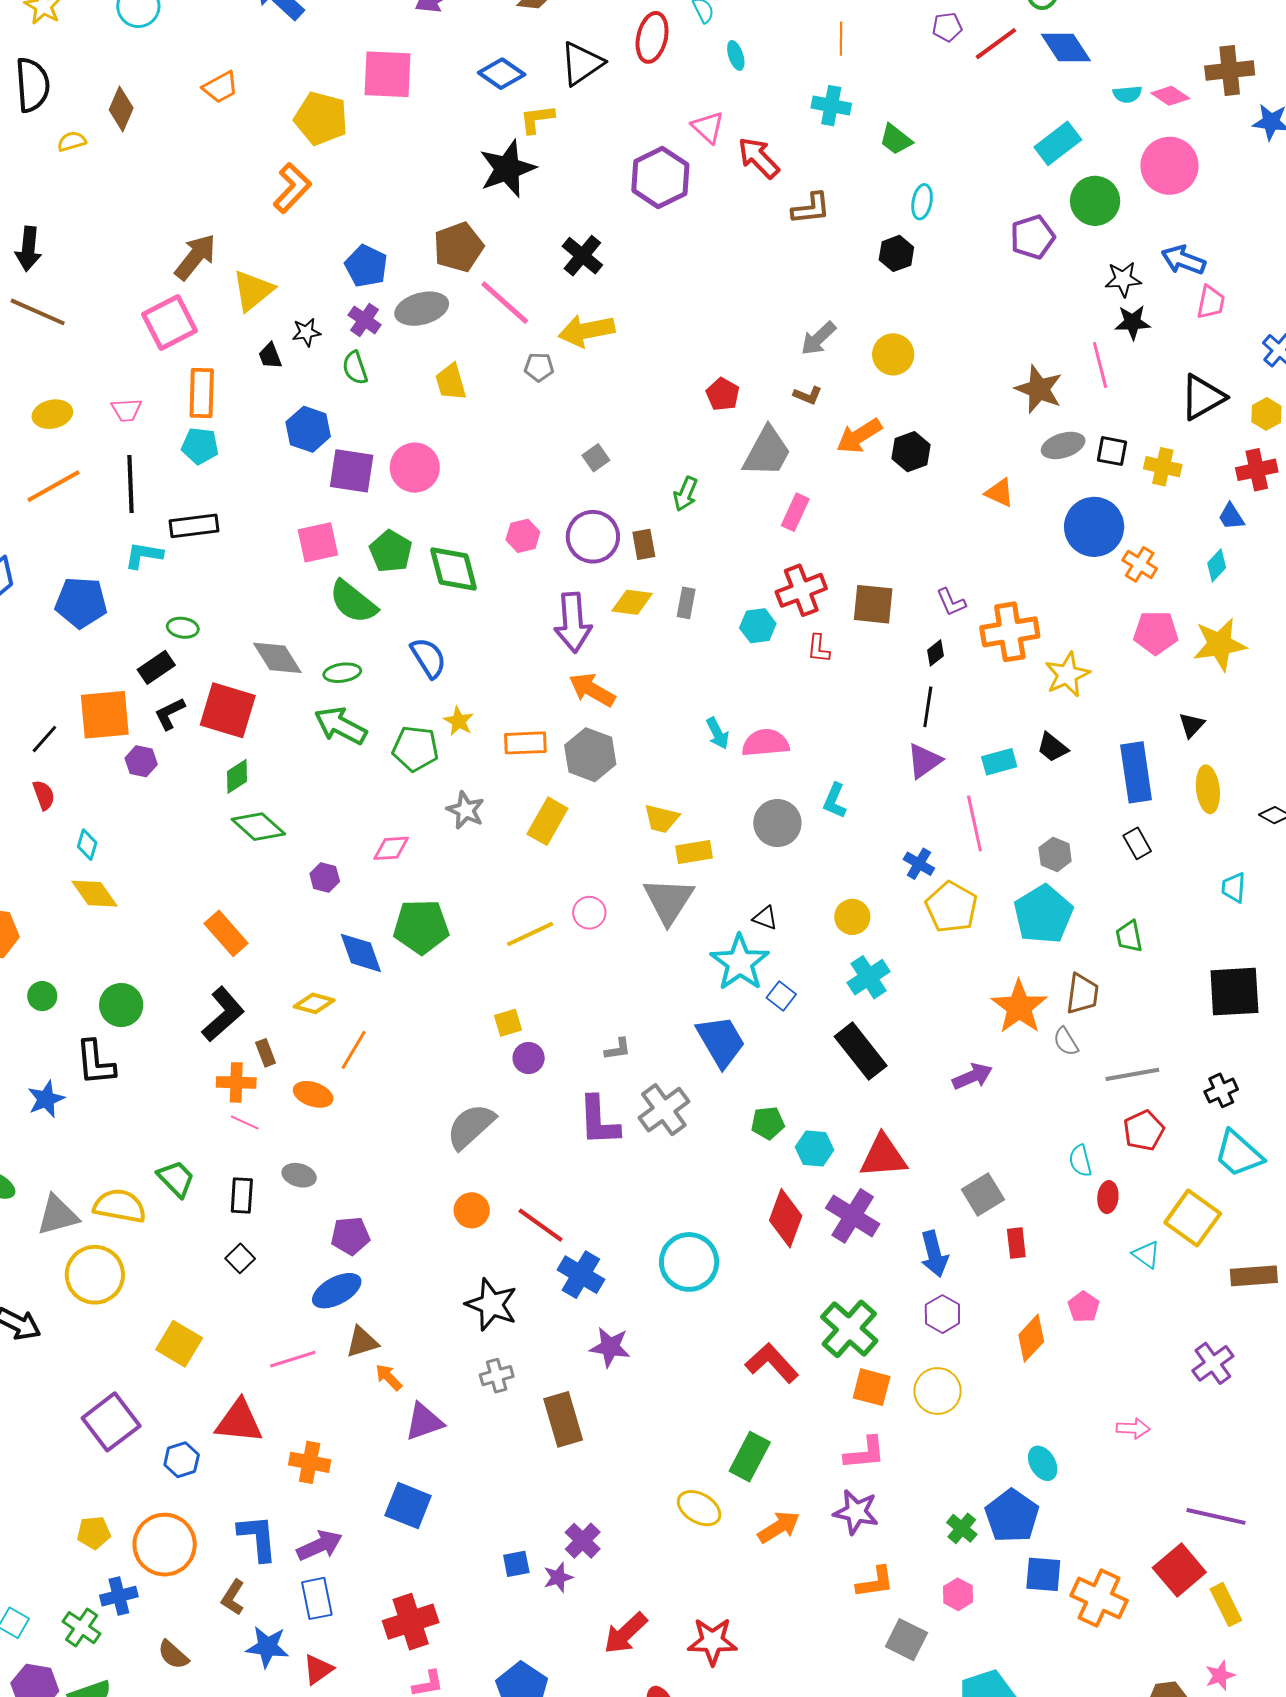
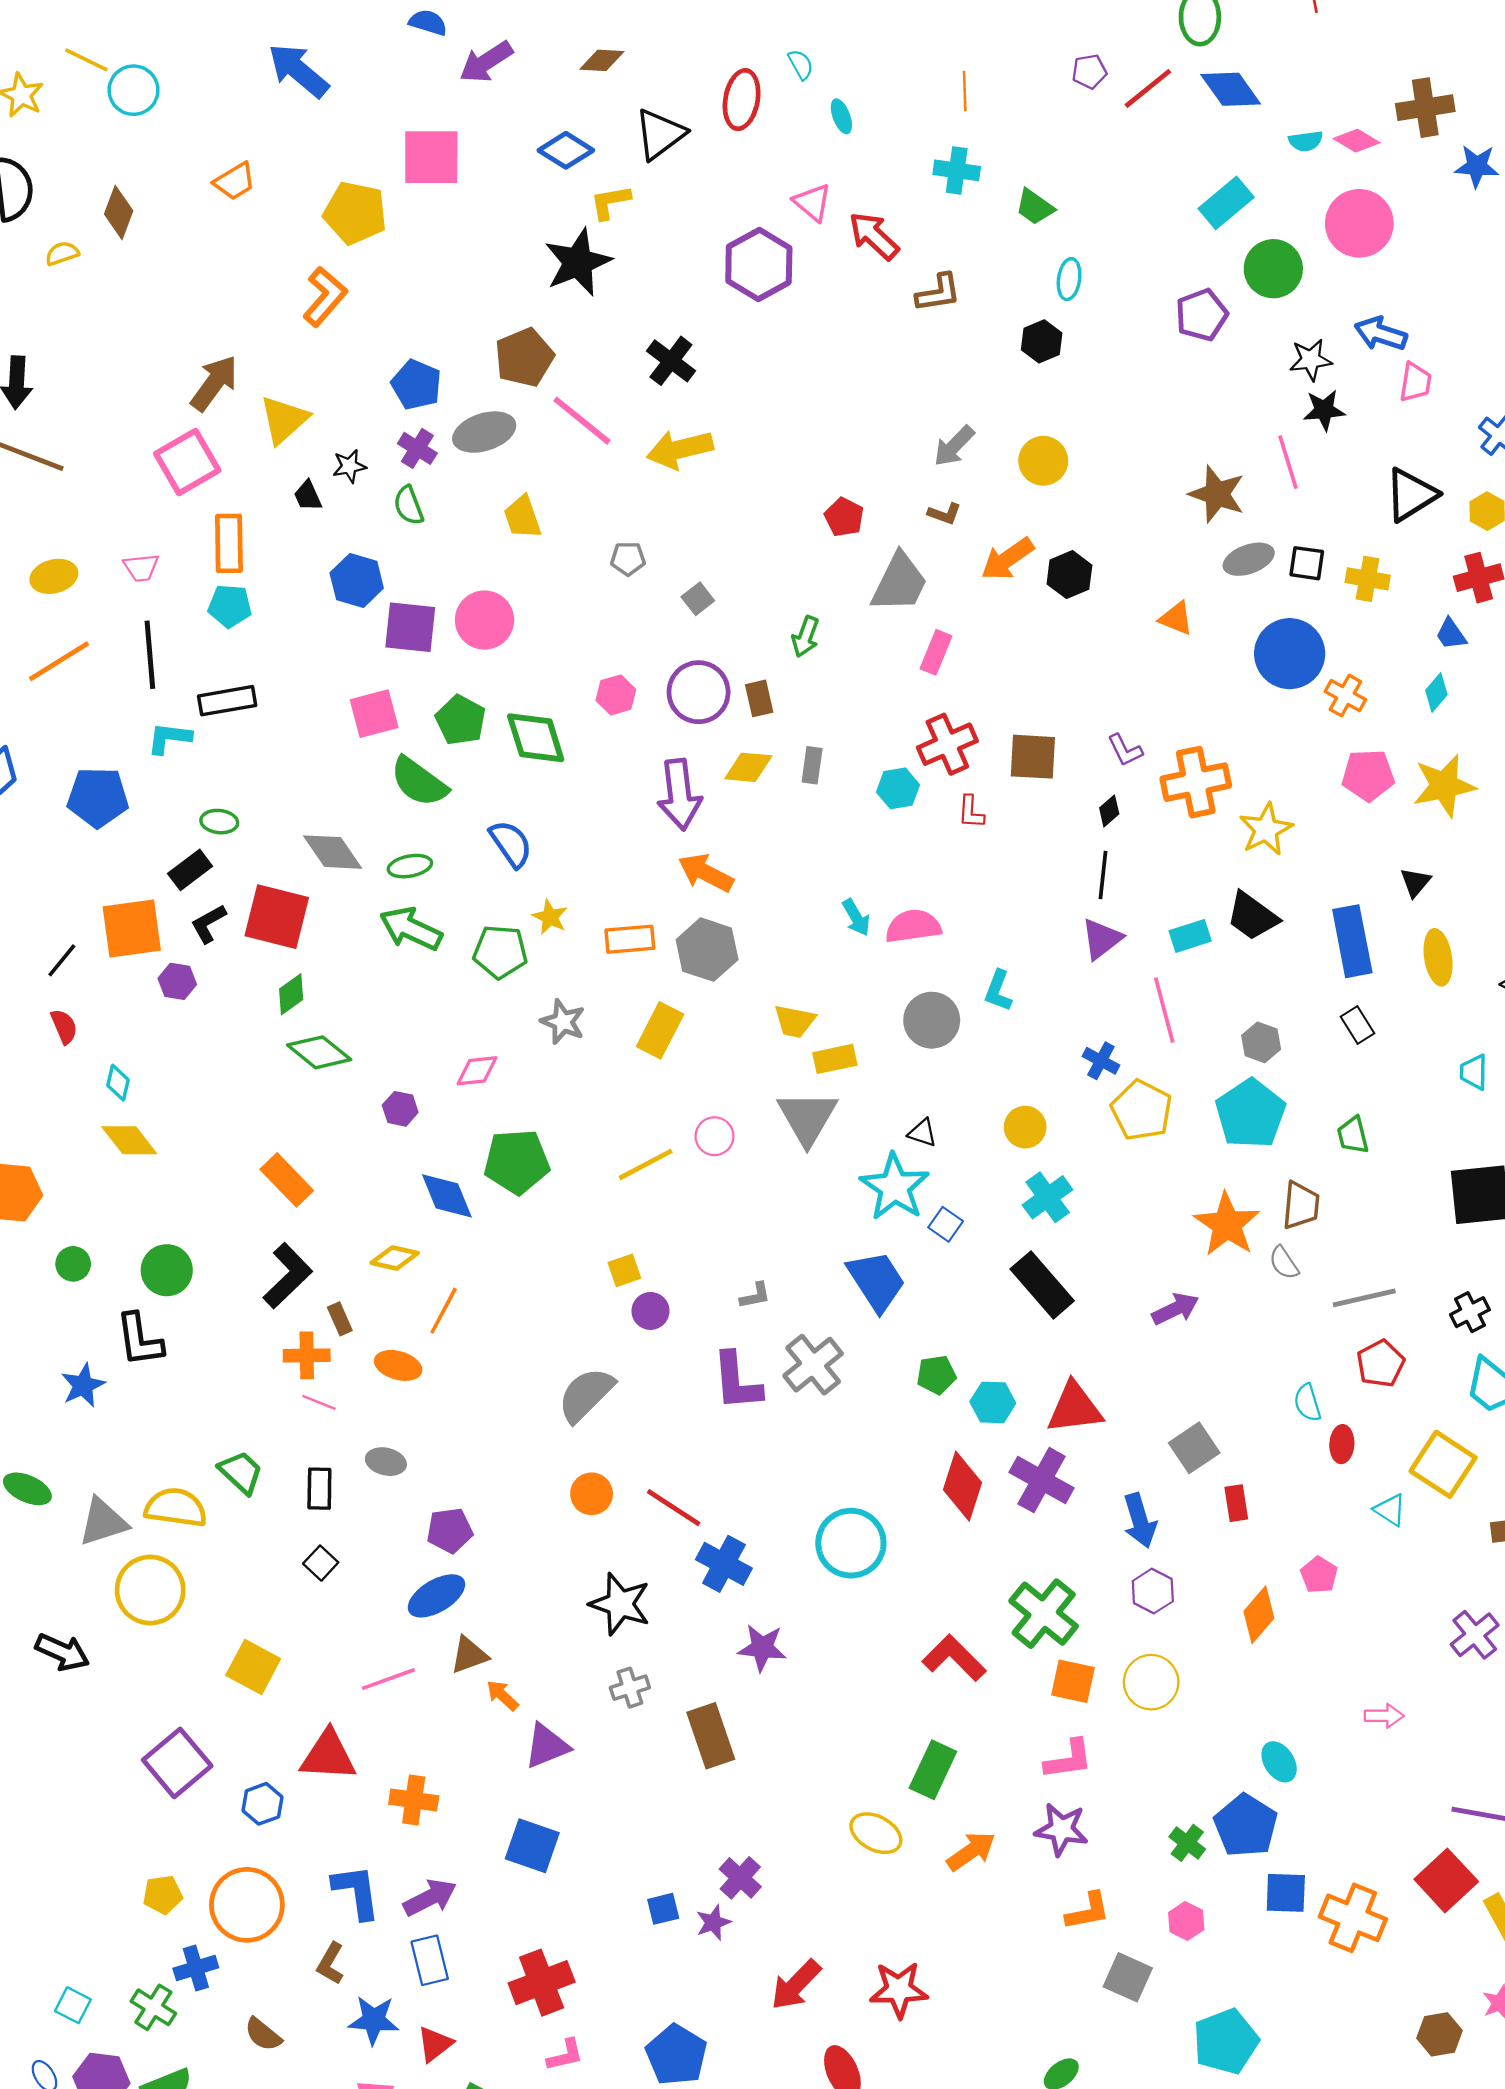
gray pentagon: (539, 367) -> (628, 559), moved
black trapezoid: (1052, 747) -> (1252, 916), size x1.4

